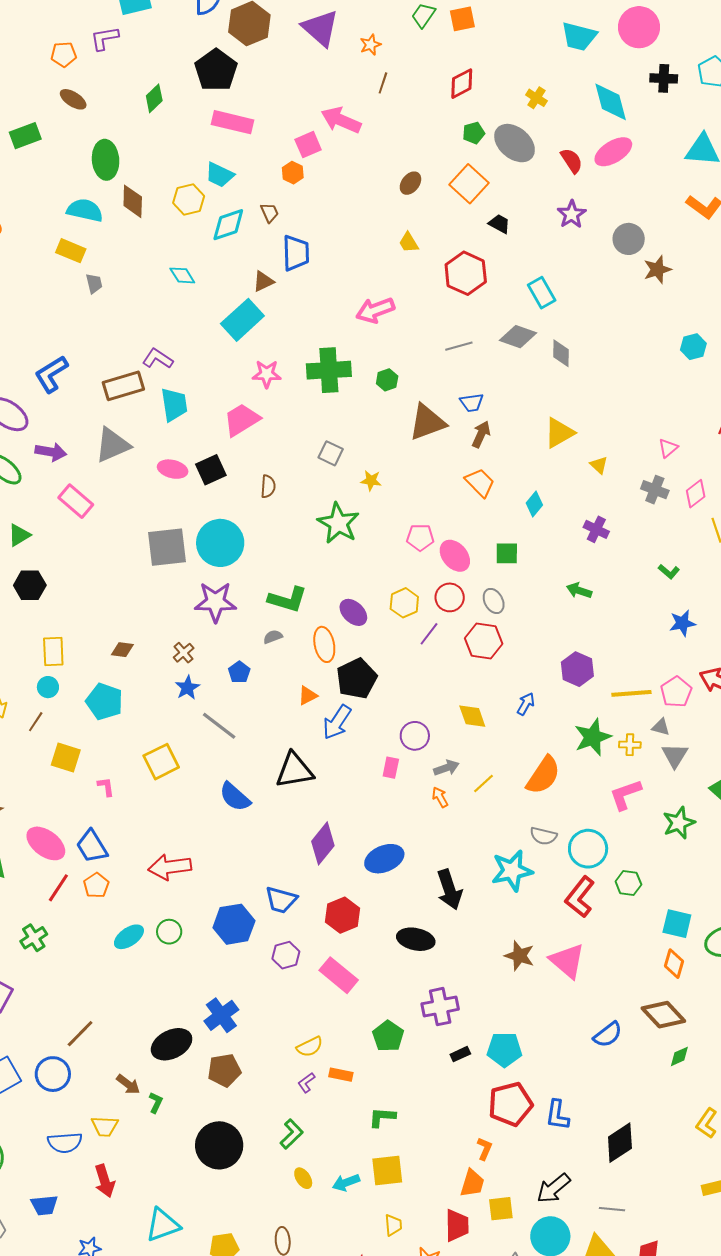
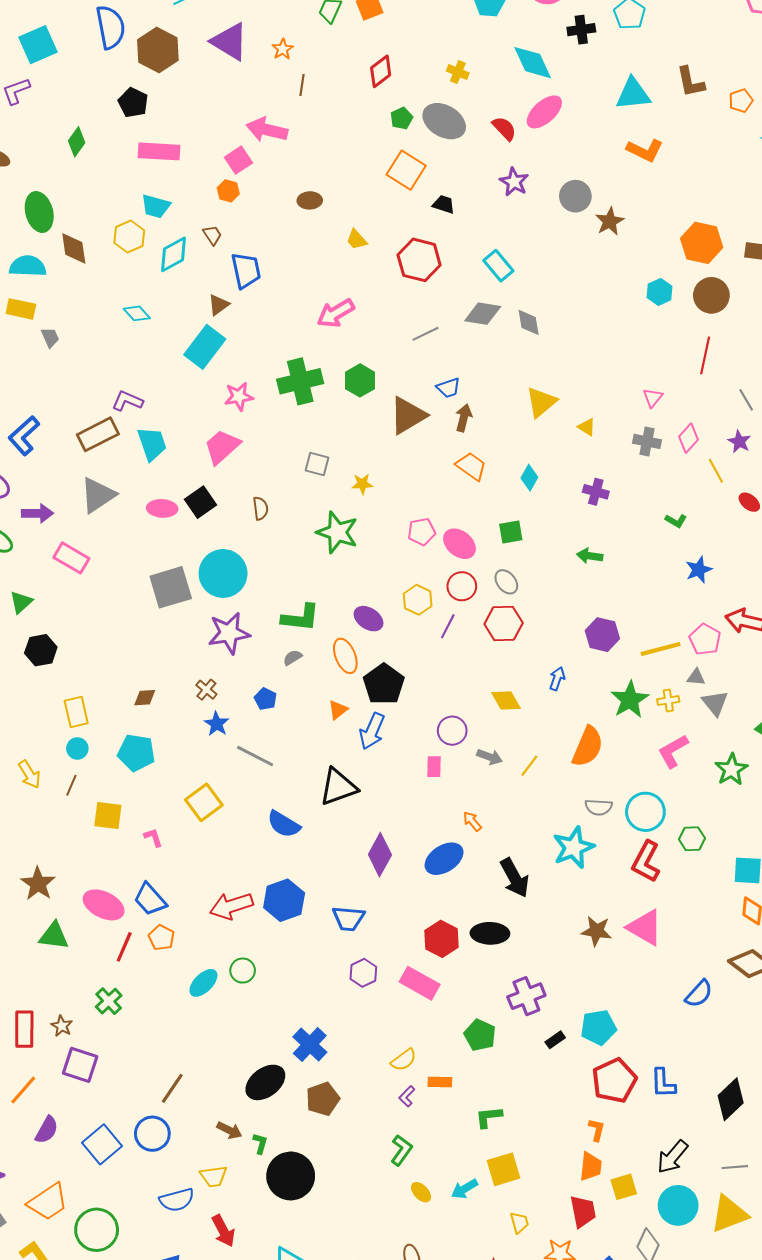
black pentagon: (216, 70) -> (133, 103), size x0.7
brown ellipse: (410, 183) -> (310, 200), moved, turned 60
green hexagon: (387, 380) -> (360, 380), size x1.4
gray arrow: (446, 768) -> (490, 757), turned 50
orange arrow: (440, 797) -> (472, 821), moved
red hexagon: (343, 915) -> (441, 939), moved
blue hexagon: (234, 924) -> (284, 900), moved
black circle: (219, 1145) -> (291, 1176), moved

